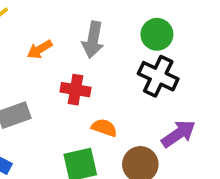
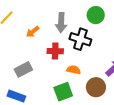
black cross: (158, 76) -> (80, 39), moved

